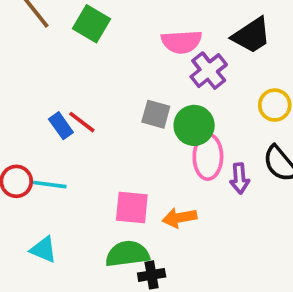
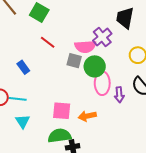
black trapezoid: (251, 35) -> (125, 18), turned 135
pink semicircle: (181, 42) -> (85, 47), moved
red line: (82, 122) -> (48, 42), moved
cyan triangle: (43, 250) -> (23, 121), moved, turned 35

